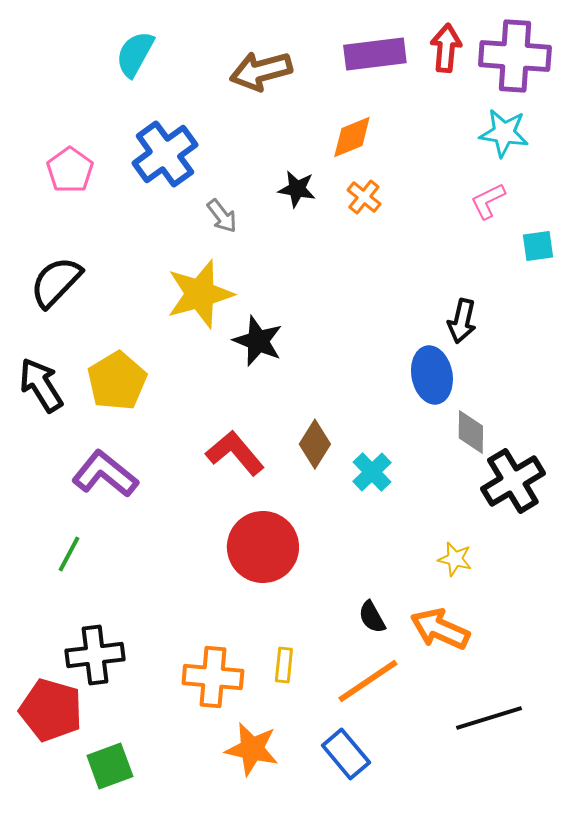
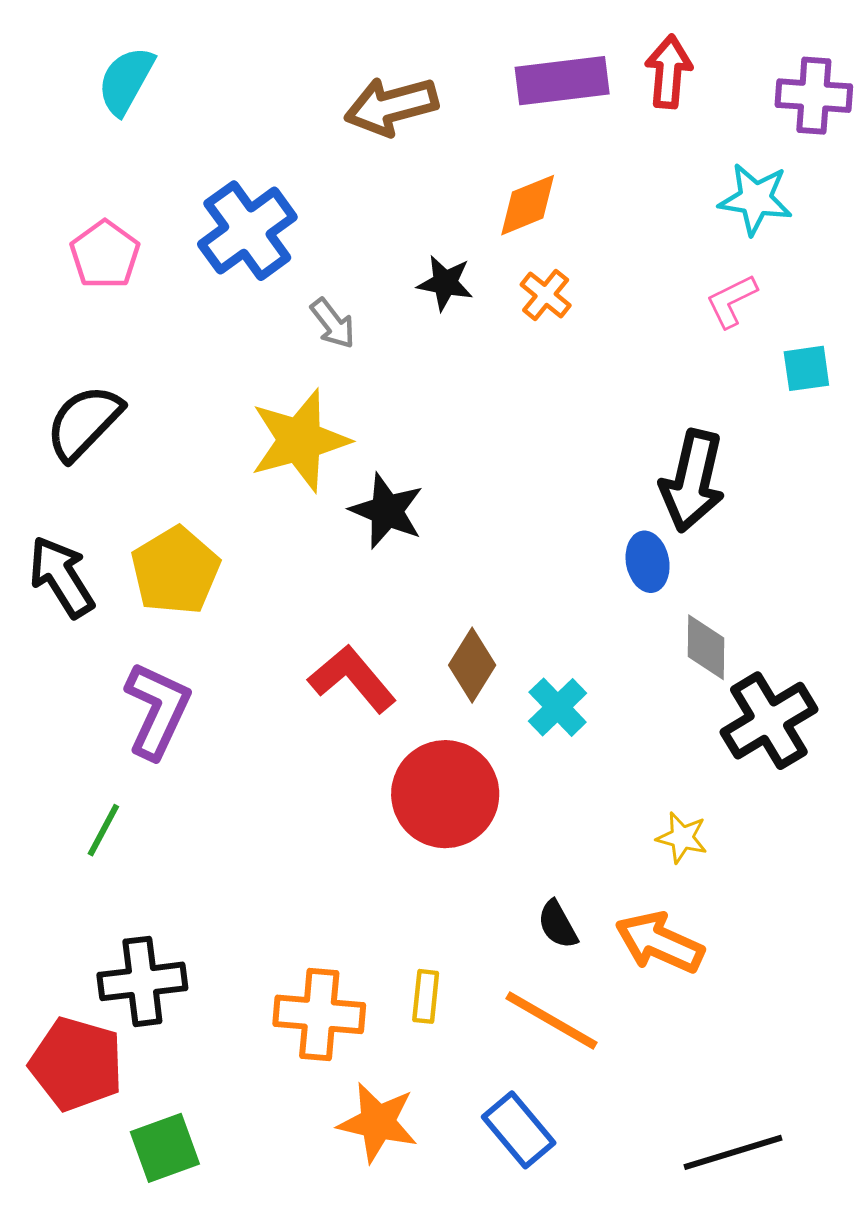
cyan semicircle: (135, 54) -> (126, 81), moved
purple cross: (515, 56) -> (814, 96), moved, size x0.7
black arrow: (462, 321) -> (692, 481), size x1.5
blue ellipse: (432, 375) -> (648, 562), size x0.7
purple L-shape: (105, 474) -> (157, 710), turned 76
red circle: (263, 547) -> (445, 794), moved
orange line: (368, 681) -> (552, 1020), turned 64
black line: (489, 718) -> (733, 1152), moved

